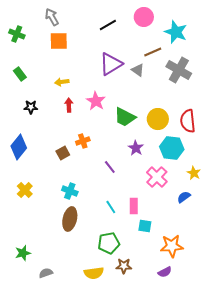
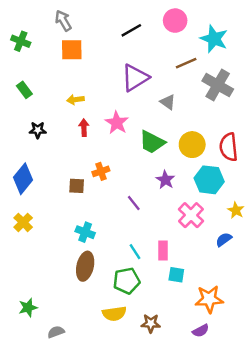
gray triangle: (138, 70) -> (168, 102), moved
brown square: (63, 153) -> (77, 186), turned 32
yellow cross: (25, 190) -> (23, 222), moved
green pentagon: (109, 243) -> (126, 281), moved
yellow semicircle: (94, 273) -> (114, 314), moved

